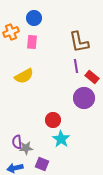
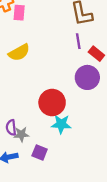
pink rectangle: (32, 42) -> (19, 13), moved
red circle: (53, 120) -> (52, 102), size x1.5
cyan star: (61, 139) -> (61, 124), turned -30

